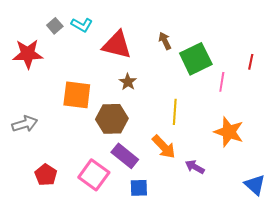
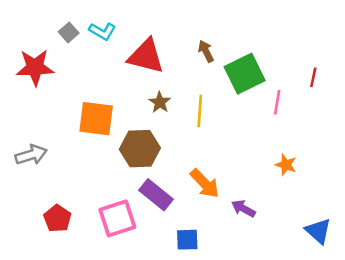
yellow line: (175, 112) -> (200, 111), moved
orange star: (229, 132) -> (286, 165), size x0.6
pink square: (94, 175) -> (117, 218), turned 36
blue square: (139, 188) -> (187, 240), moved

